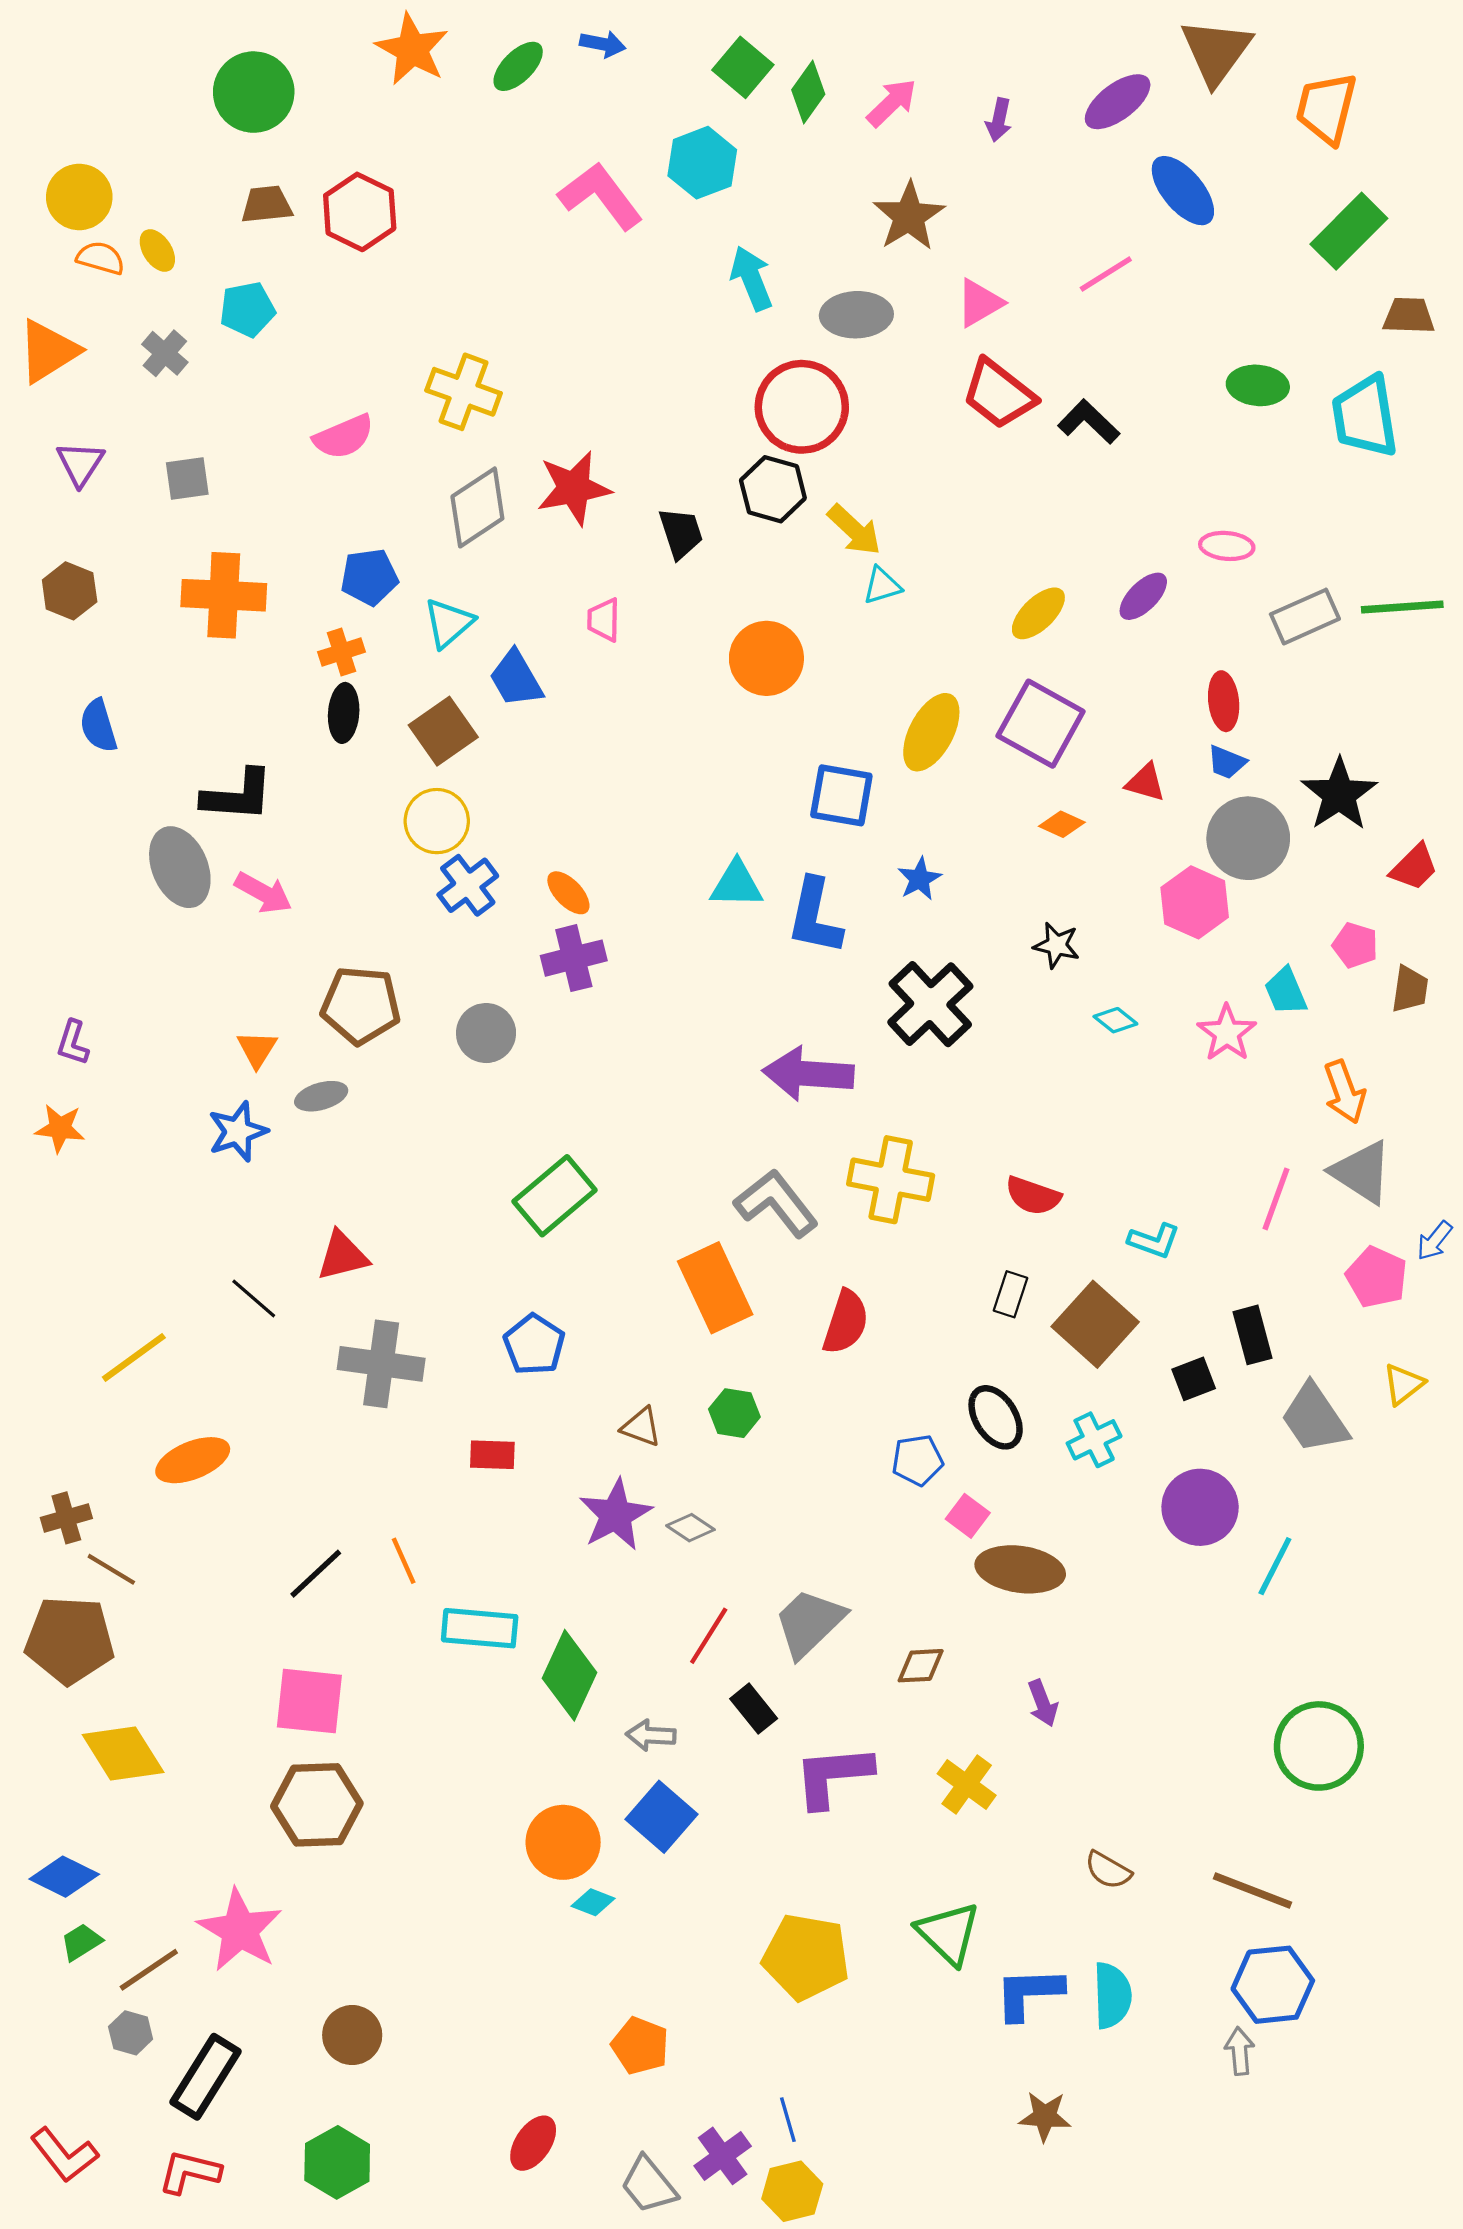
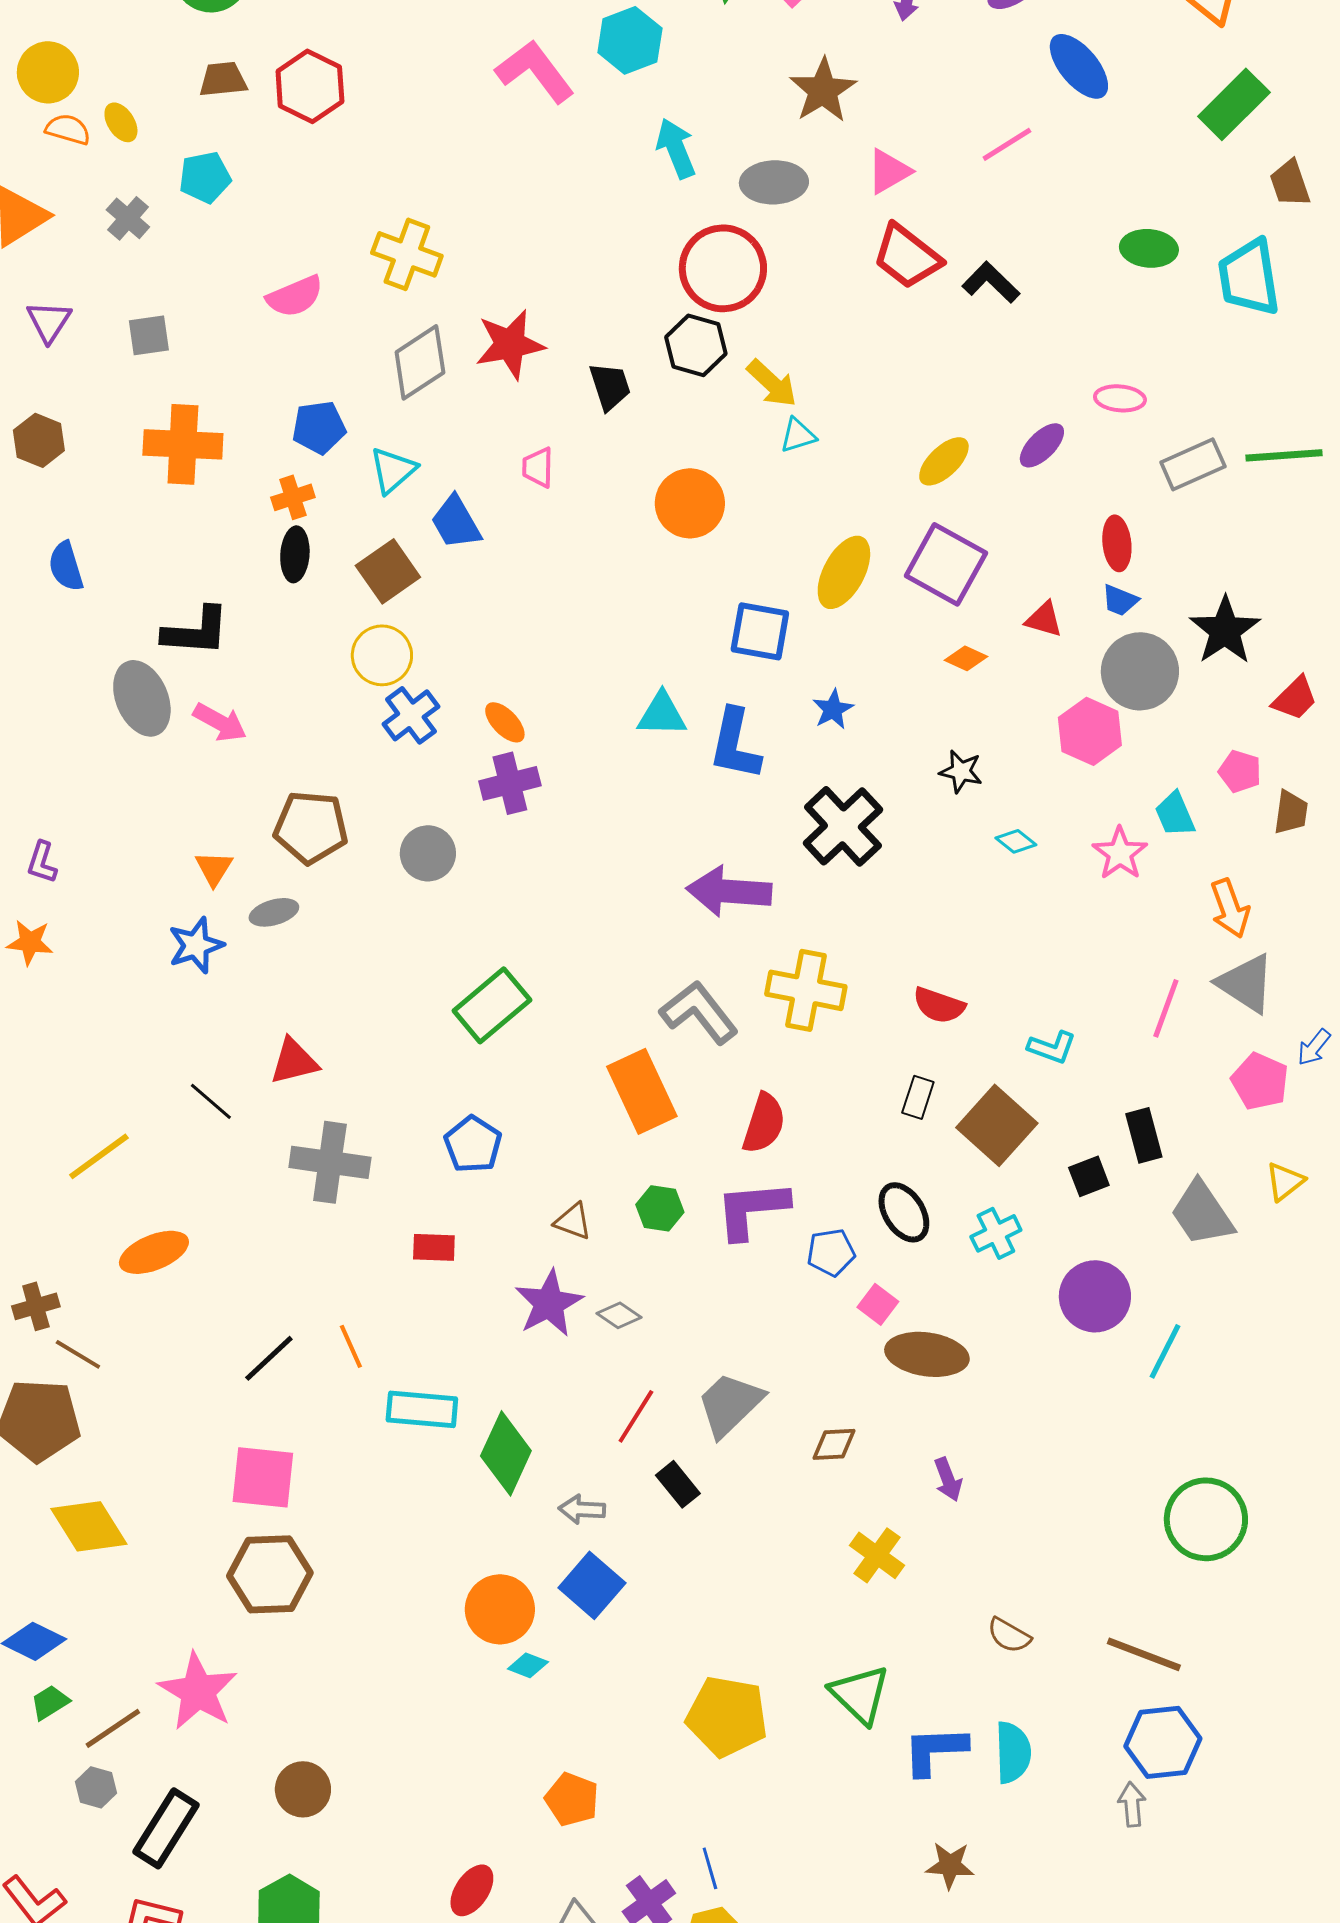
brown trapezoid: (1409, 316) -> (1290, 183), turned -111
purple L-shape: (833, 1776) -> (752, 1209), moved

